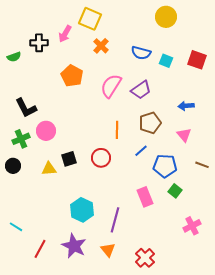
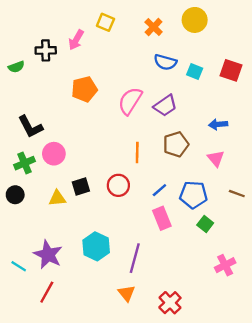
yellow square: (90, 19) -> (105, 22), size x0.7
orange cross: (101, 46) -> (154, 27), moved
orange pentagon: (72, 76) -> (84, 89), turned 30
blue line: (141, 151) -> (159, 190), moved
pink rectangle: (145, 197) -> (162, 218), moved
purple star: (74, 246) -> (48, 255), moved

